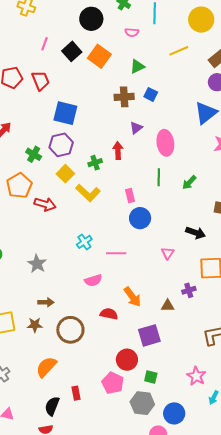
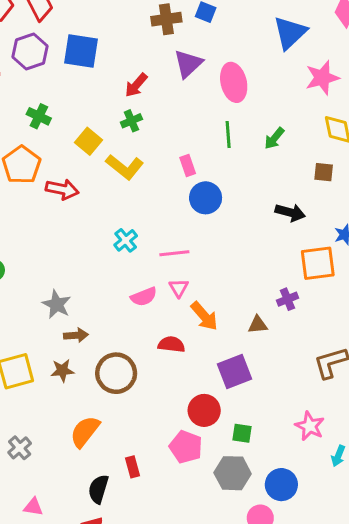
purple triangle: (136, 128) -> (188, 64), size x1.5
purple hexagon: (61, 145) -> (30, 51), moved
red arrow: (118, 151) -> (136, 85), moved, turned -132
pink triangle: (168, 253) -> (179, 288), moved
gray star: (37, 264) -> (57, 304), moved

